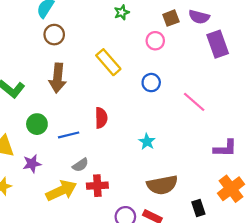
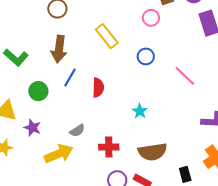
blue line: (69, 135) -> (70, 77), moved, turned -48
purple star: (32, 164) -> (32, 128), turned 30
red cross: (97, 186) -> (109, 147), moved

